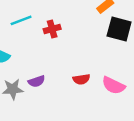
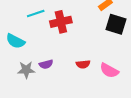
red cross: (52, 29) -> (61, 22), size x1.5

